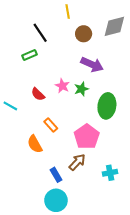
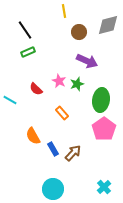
black line: (40, 33) -> (25, 30), moved
orange rectangle: (51, 125) -> (62, 113), moved
pink pentagon: (87, 137) -> (104, 129), moved
cyan cross: (110, 173) -> (104, 187), moved, turned -32
blue rectangle: (56, 175) -> (53, 149), moved

